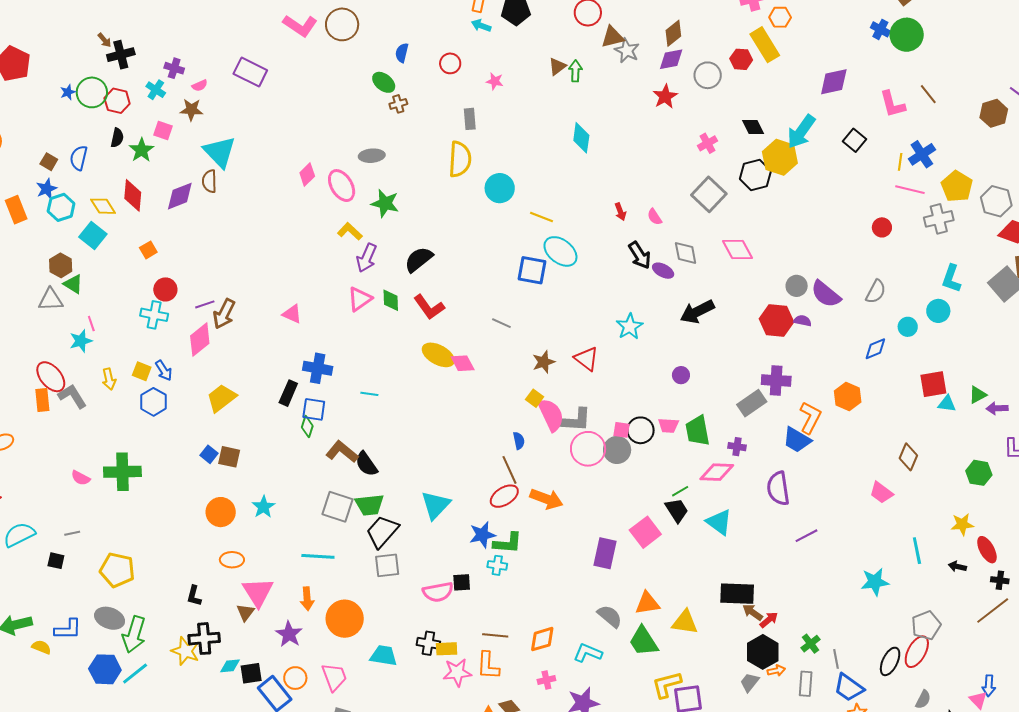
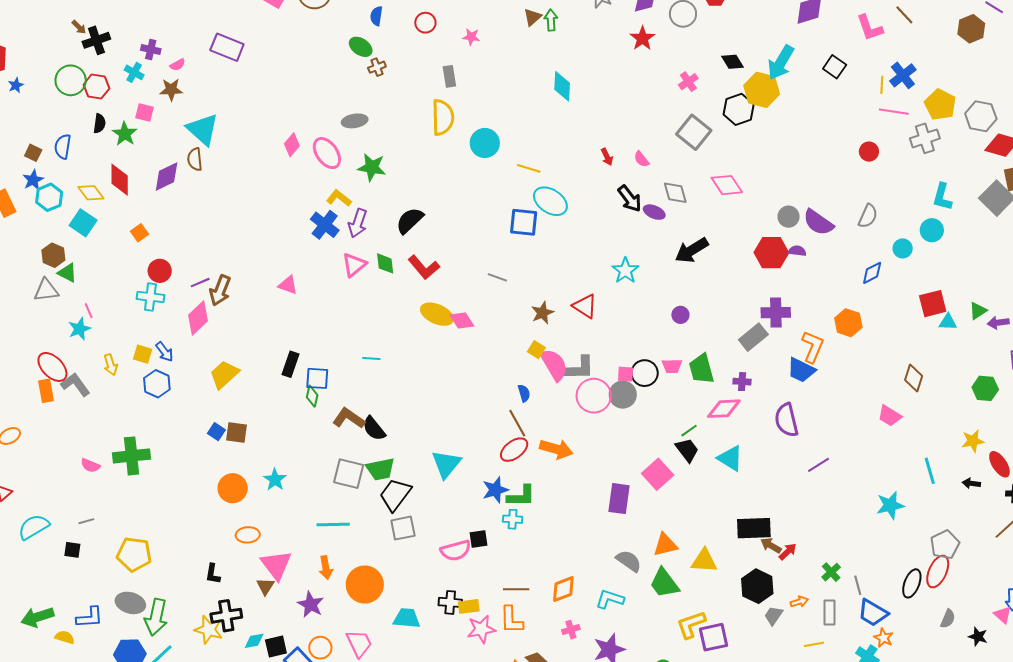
blue star: (68, 92) -> (16, 85), moved
blue cross: (318, 368) -> (325, 225), moved, turned 32
black hexagon: (763, 652) -> (757, 586), moved

